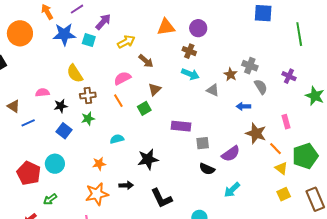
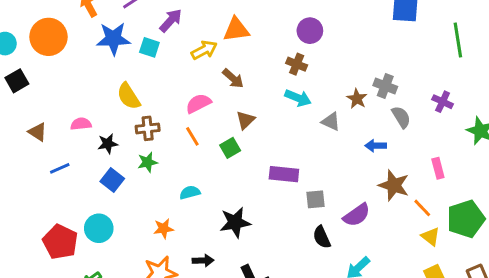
orange triangle: (166, 27) -> (236, 30), moved
brown triangle: (14, 106) -> (38, 132), moved
black semicircle: (207, 169) -> (322, 237), turned 42

